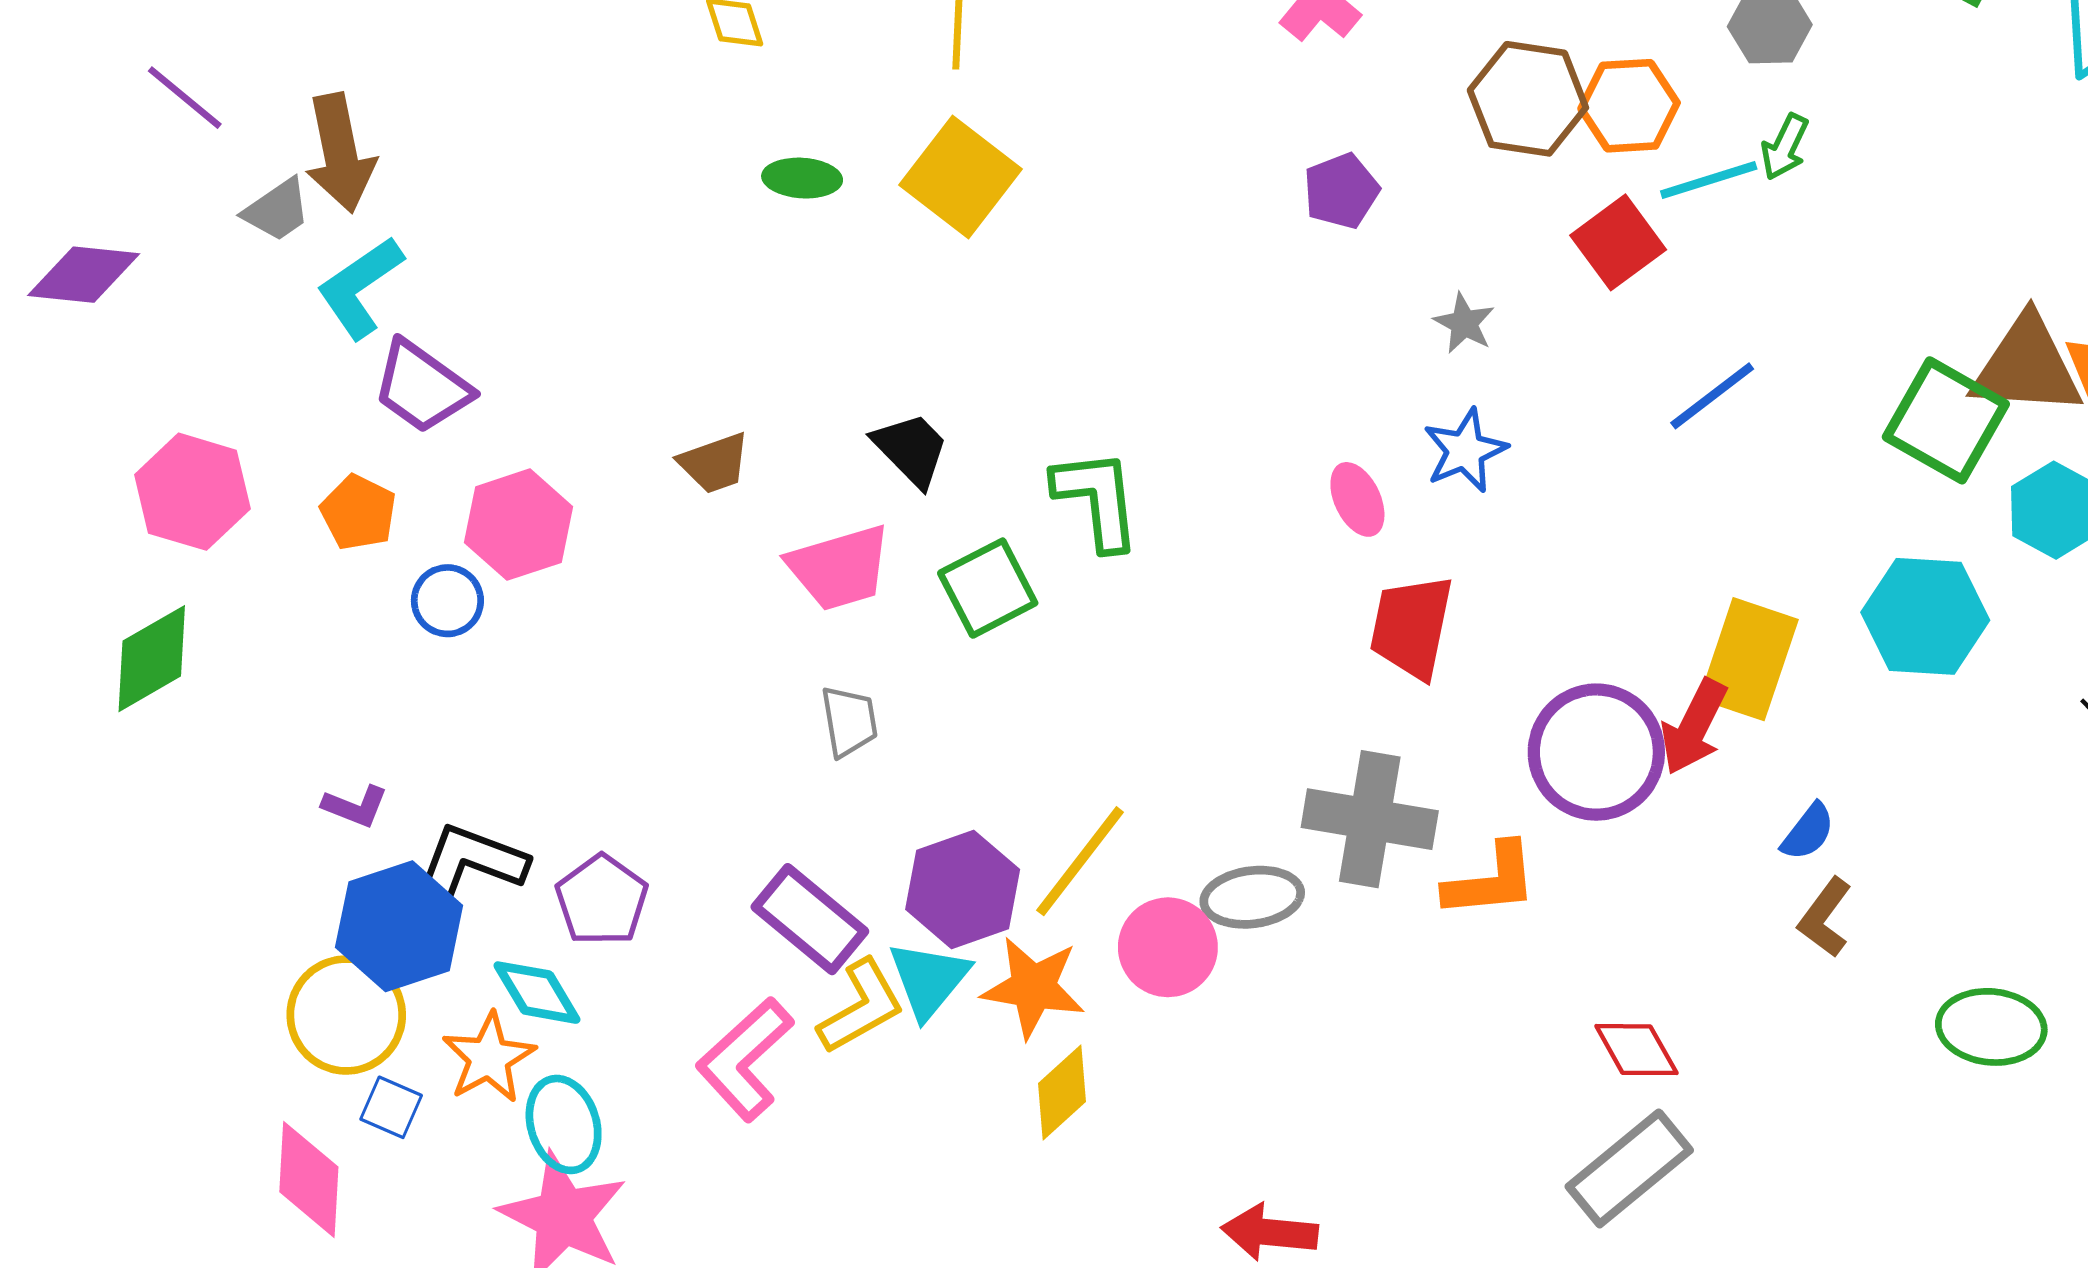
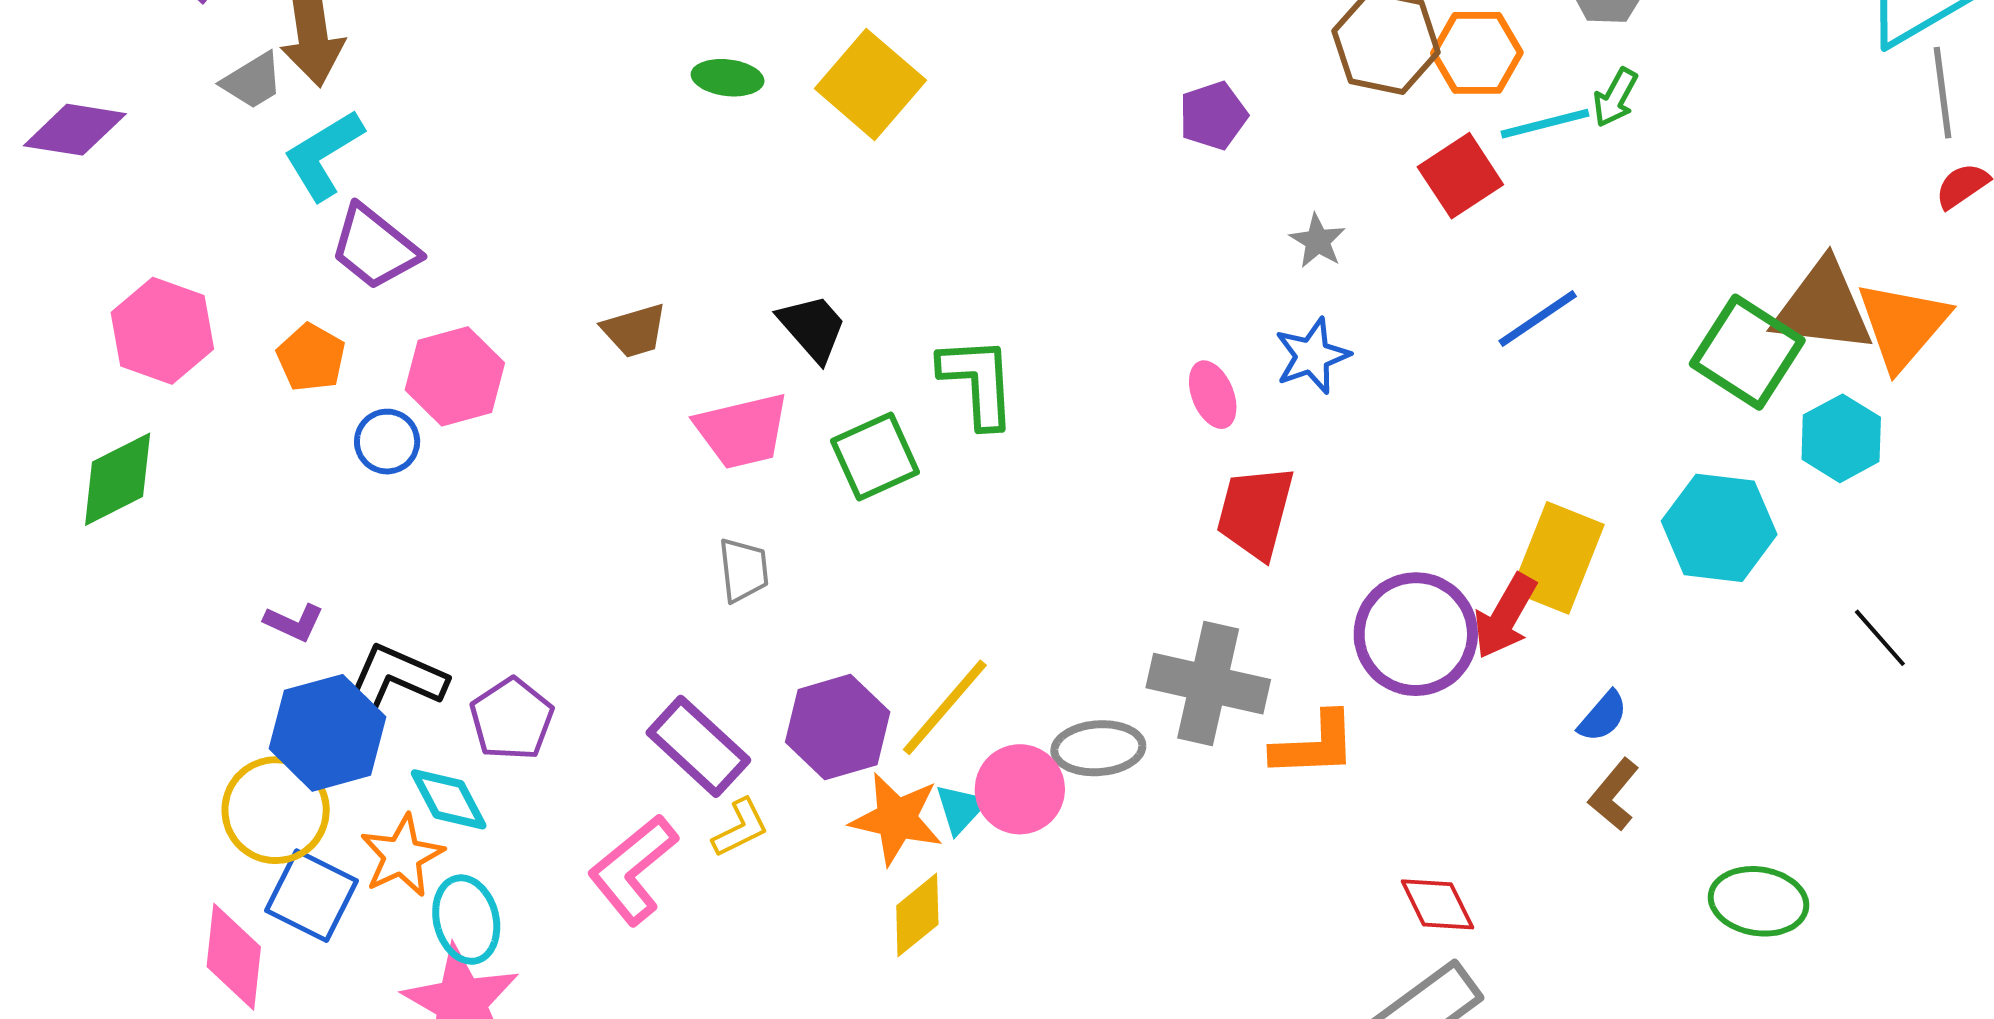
cyan triangle: (929, 979) -> (961, 809), moved, size x0.7
yellow L-shape: (861, 1007) -> (740, 828), size x0.7
blue square: (391, 1107) -> (312, 896), size x1.6

